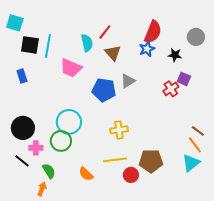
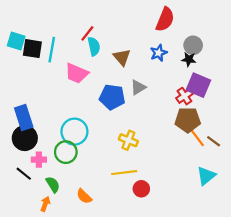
cyan square: (15, 23) -> (16, 41), moved
red line: (105, 32) -> (87, 33), moved
red semicircle: (153, 32) -> (165, 19), moved
gray circle: (196, 37) -> (193, 45), moved
blue rectangle: (22, 76) -> (24, 118), moved, size x1.6
purple square: (184, 79) -> (198, 85), size x1.6
yellow cross: (119, 130) -> (128, 140), turned 30
orange line: (195, 145) -> (197, 138), moved
brown pentagon: (151, 161) -> (188, 120), moved
orange semicircle: (86, 174) -> (84, 196), moved

